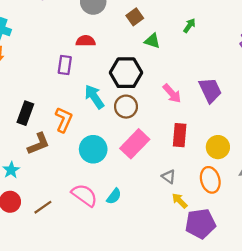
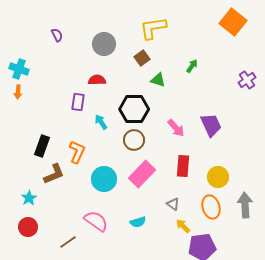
cyan arrow: (94, 97) -> (101, 122), moved, size x0.7
cyan semicircle: (114, 196) -> (138, 222), moved, turned 35
brown line: (43, 207) -> (68, 242), moved

